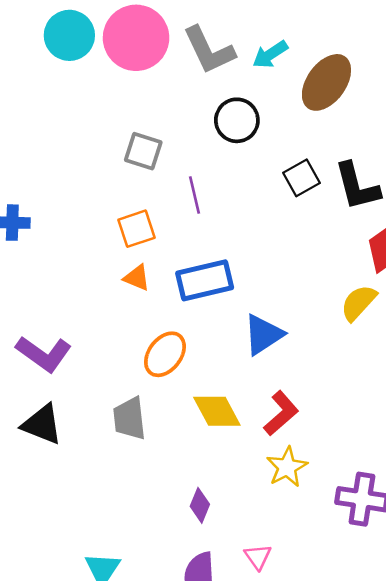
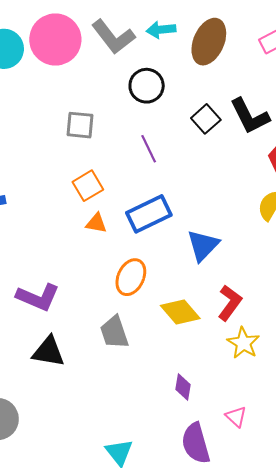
cyan arrow: (270, 54) -> (161, 30), turned 40
purple line: (194, 195) -> (149, 149), moved

